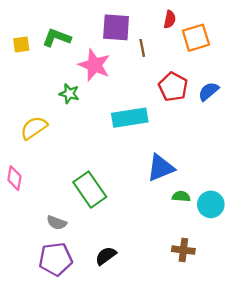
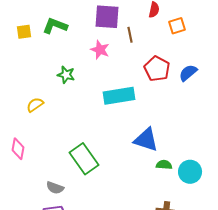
orange square: (196, 38) -> (177, 26), size x0.7
pink star: (94, 65) -> (100, 50), moved, size x0.7
yellow semicircle: (34, 128) -> (35, 105), size x0.7
blue triangle: (161, 168) -> (146, 140), turned 40

